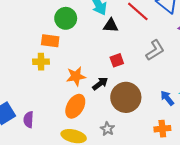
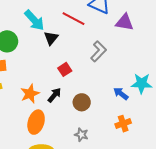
black triangle: (111, 26) -> (51, 38), turned -42
brown circle: (126, 97) -> (82, 102), size x0.6
gray star: (107, 129) -> (81, 135), moved

